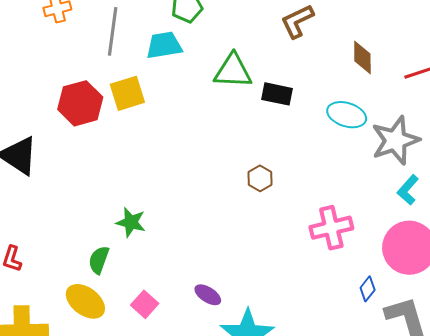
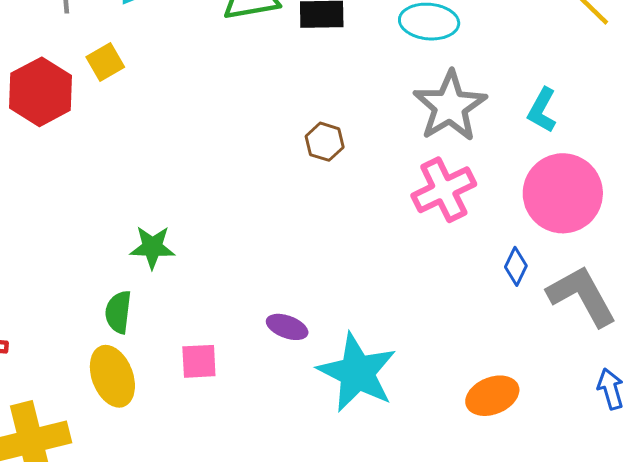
yellow square: (127, 93) -> (105, 62), size x0.7
gray star: (395, 140) -> (450, 106), moved
yellow ellipse: (85, 301) -> (112, 376), turned 45
pink square: (145, 304) -> (199, 361), turned -32

